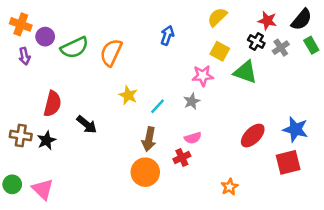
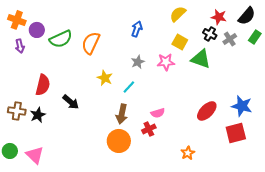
green rectangle: (311, 45) -> (255, 37), turned 64
gray star: (192, 101) -> (138, 62), moved

